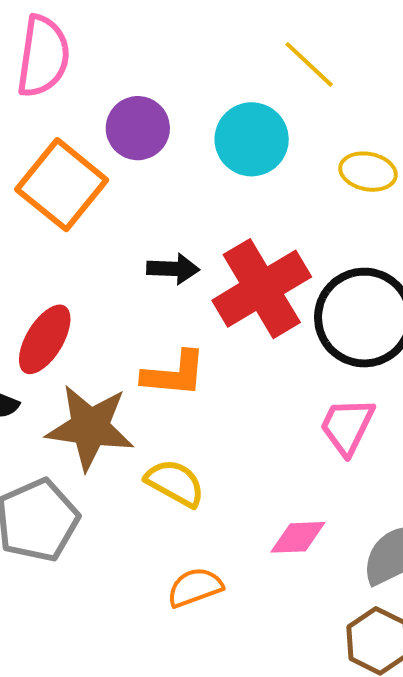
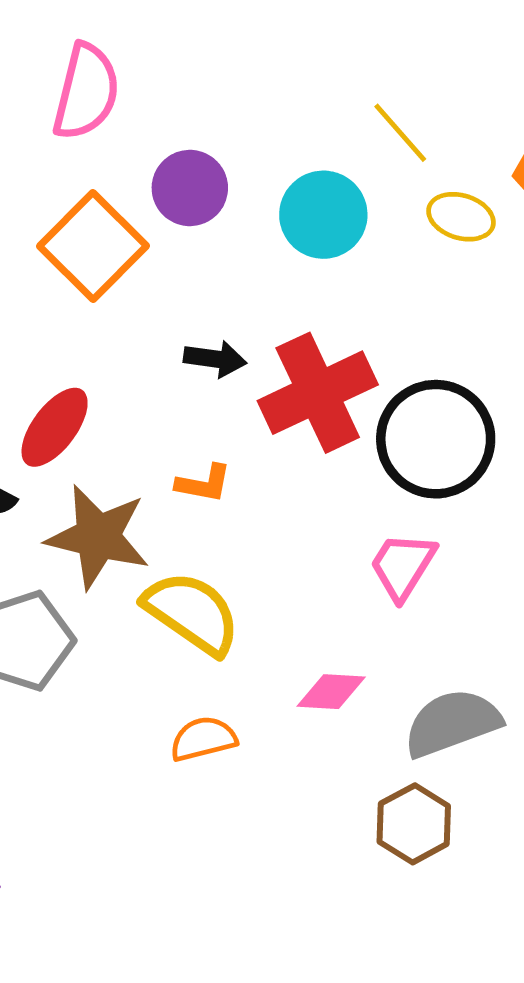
yellow ellipse: (368, 172) -> (461, 217), moved
orange L-shape: (174, 374) -> (204, 483), size x0.7
yellow semicircle: (175, 483) -> (192, 613), size x1.4

